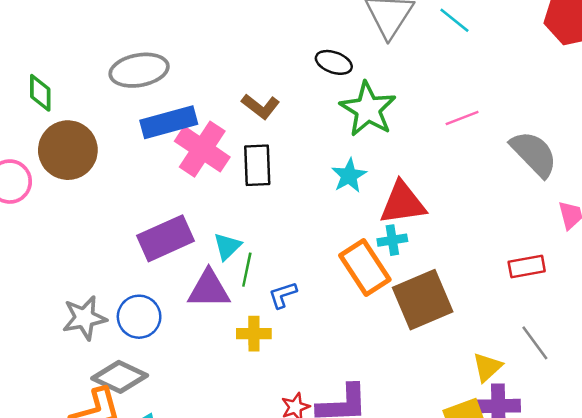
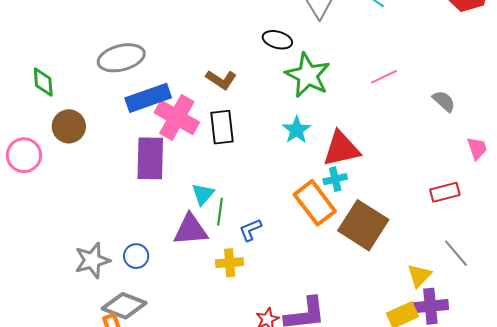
brown circle: (68, 150) -> (69, 126), size x0.7
gray semicircle: (534, 154) -> (444, 101), size x0.6
purple rectangle: (166, 238) -> (150, 158), moved, turned -60
brown square: (423, 300) -> (363, 225), turned -30
blue circle: (139, 317) -> (136, 256), size x0.7

